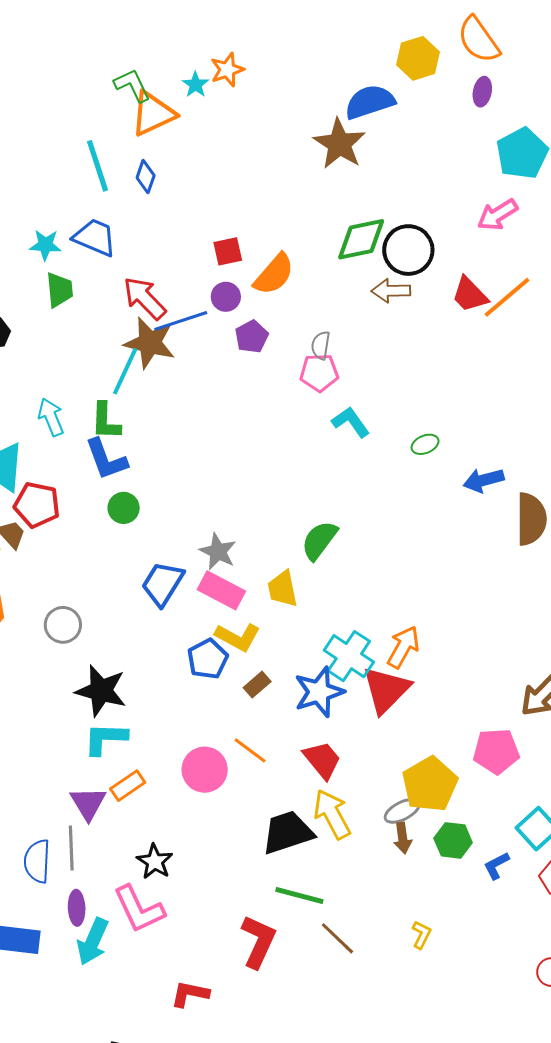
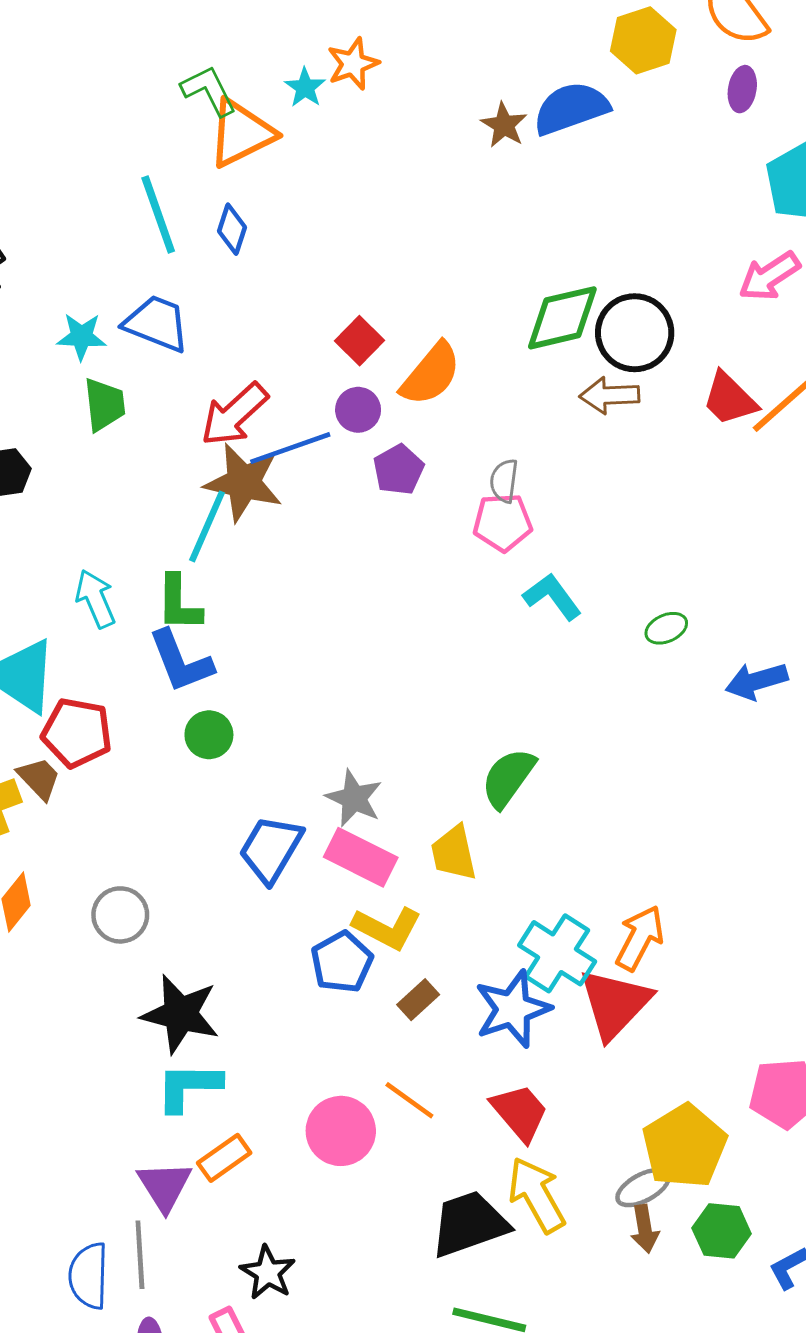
brown star: (339, 144) -> (504, 125), moved, size x0.6
red square: (228, 251) -> (359, 341), turned -32
red arrow: (145, 298) -> (234, 414), turned -87

